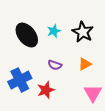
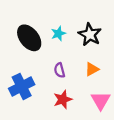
purple semicircle: (55, 65) -> (59, 70), turned 56
red star: (46, 90) -> (63, 99), moved

